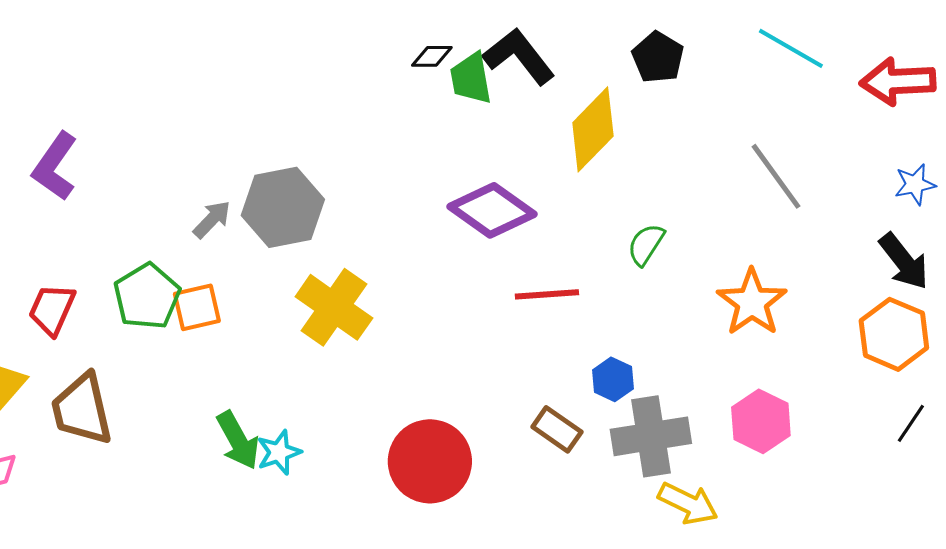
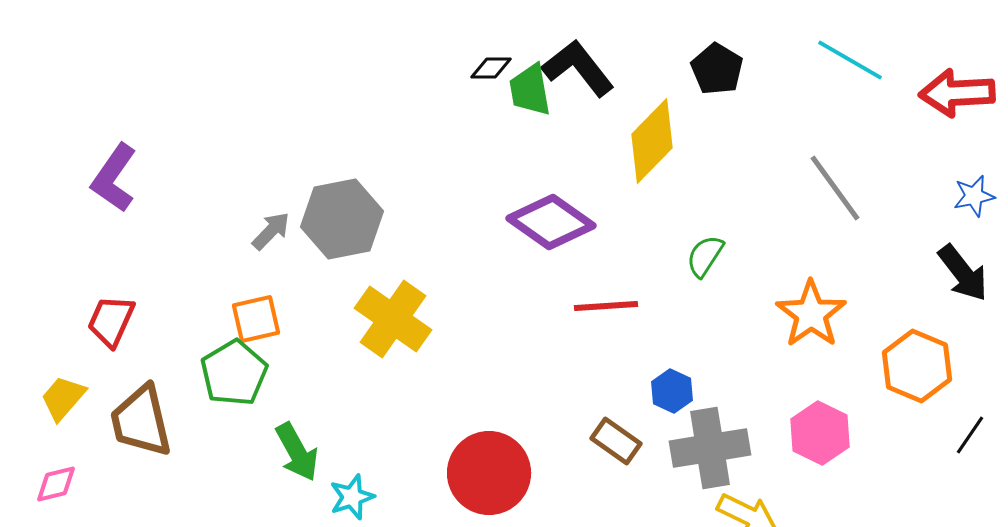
green pentagon: (147, 296) -> (234, 373), moved
orange hexagon: (894, 334) -> (917, 366), moved
cyan star: (279, 452) -> (352, 497), moved

